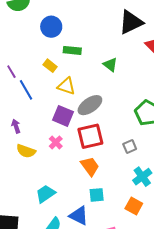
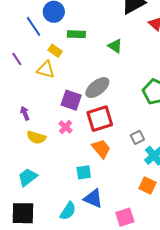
yellow triangle: (66, 86) -> (46, 70), moved
blue line: (26, 90) -> (34, 26), moved
gray square: (130, 147) -> (137, 137), moved
cyan trapezoid: (46, 194) -> (28, 177), moved
cyan square: (97, 195) -> (84, 172), moved

